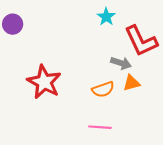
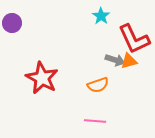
orange triangle: (131, 83) -> (129, 61), moved

